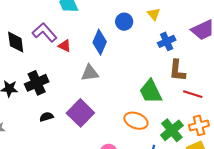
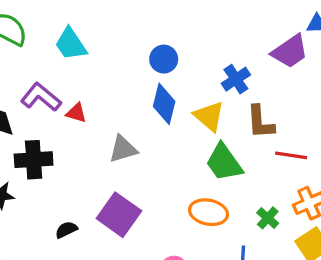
yellow triangle: (154, 14) -> (209, 116), moved, size x1.5
blue diamond: (100, 42) -> (164, 104), moved
black cross: (37, 83) -> (34, 160), moved, turned 30
green cross: (172, 130) -> (268, 218), size x0.6

